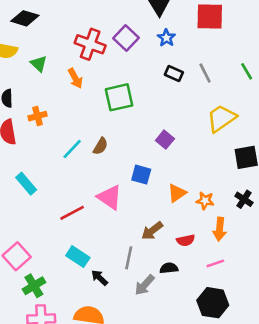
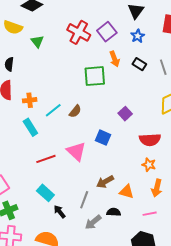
orange arrow: (75, 78) -> (115, 59), moved
orange cross: (38, 116) -> (30, 100), moved
cyan rectangle: (26, 184) -> (30, 127), moved
orange triangle: (177, 193) -> (127, 192), moved, turned 42
red semicircle: (186, 240) -> (150, 140), moved, size x1.5

